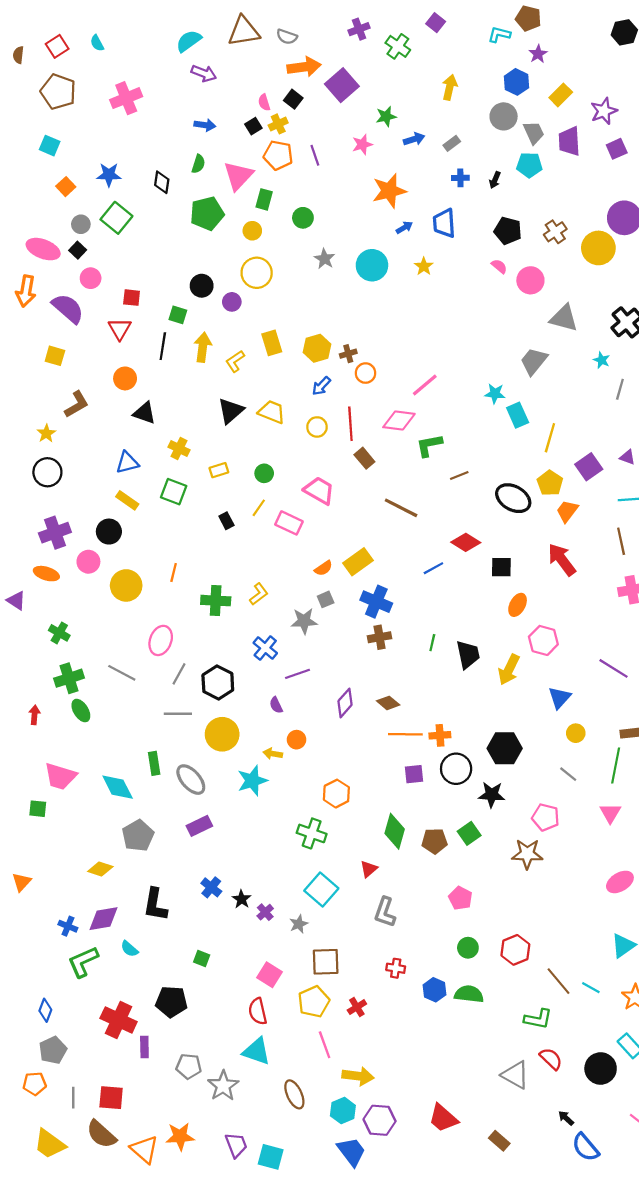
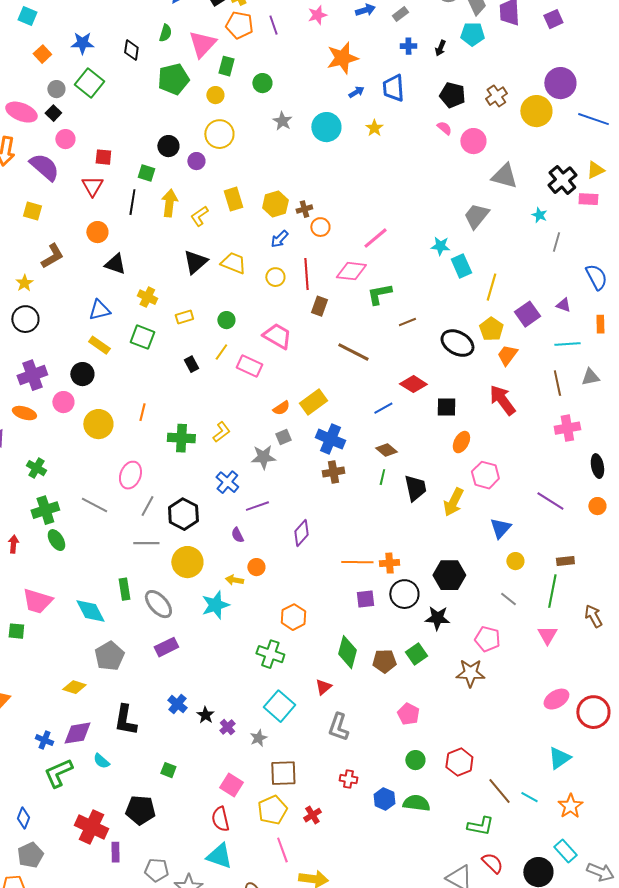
brown rectangle: (364, 458) -> (319, 306), turned 60
brown diamond: (388, 703) -> (386, 450), moved

